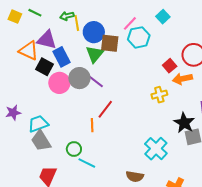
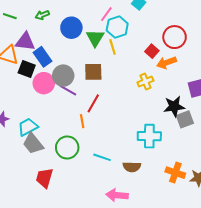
yellow line: (77, 23) -> (113, 47), moved
brown square: (110, 43) -> (93, 72), moved
green triangle: (95, 54) -> (95, 38), moved
purple line: (95, 81) -> (68, 90), moved
black star: (184, 123) -> (174, 106), turned -30
green circle: (74, 149) -> (67, 147), size x1.5
cyan cross: (156, 149) -> (149, 136), turned -35
cyan line: (87, 163) -> (102, 157), moved

